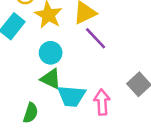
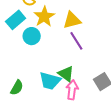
cyan circle: (51, 53) -> (32, 36), moved
green triangle: (51, 79) -> (66, 74), moved

